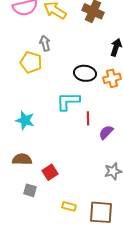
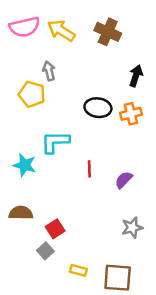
cyan L-shape: (68, 101) -> (55, 142), moved
red line: (88, 118) -> (89, 169), moved
gray square: (30, 190) -> (45, 251), moved, turned 32

